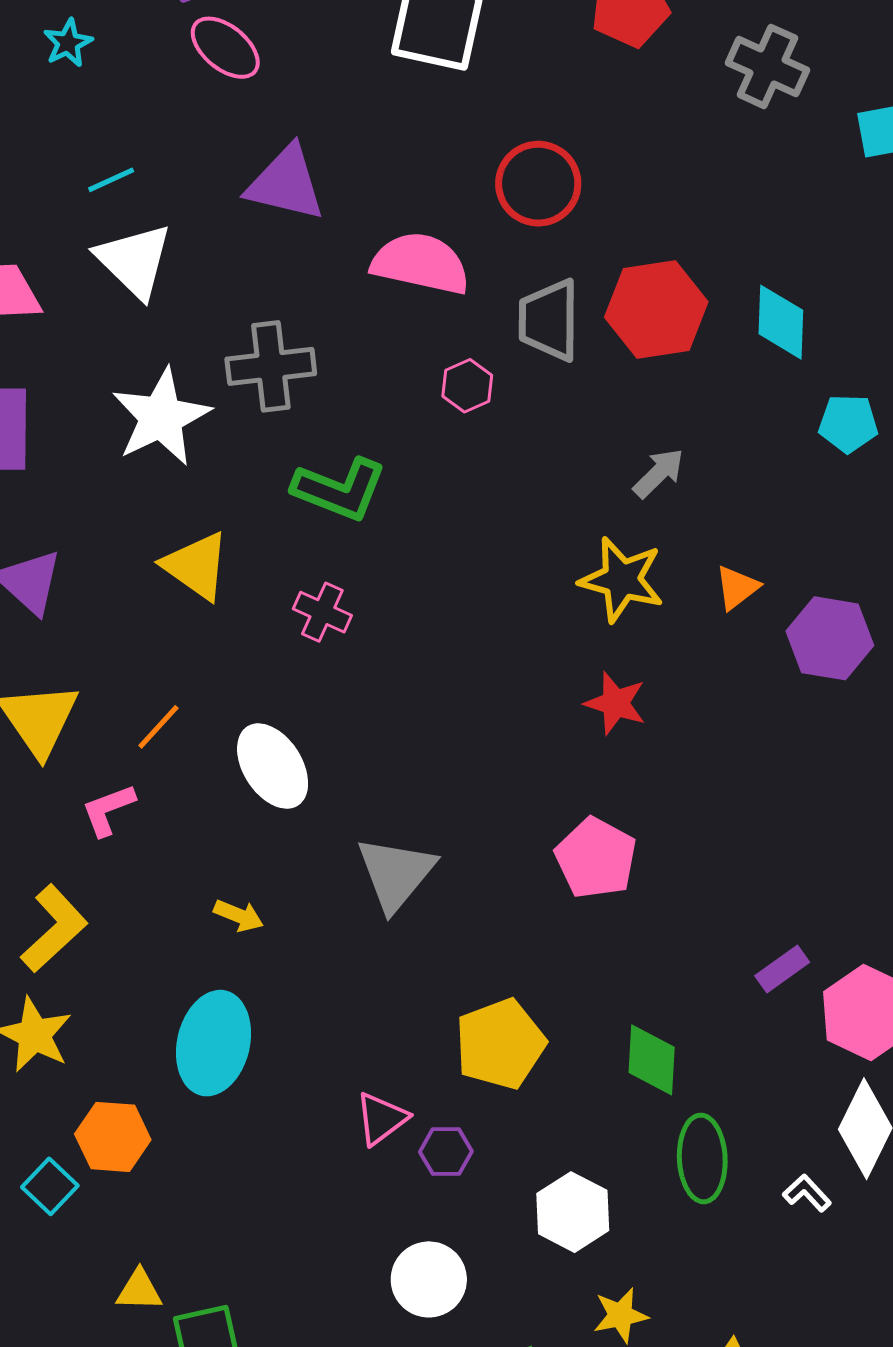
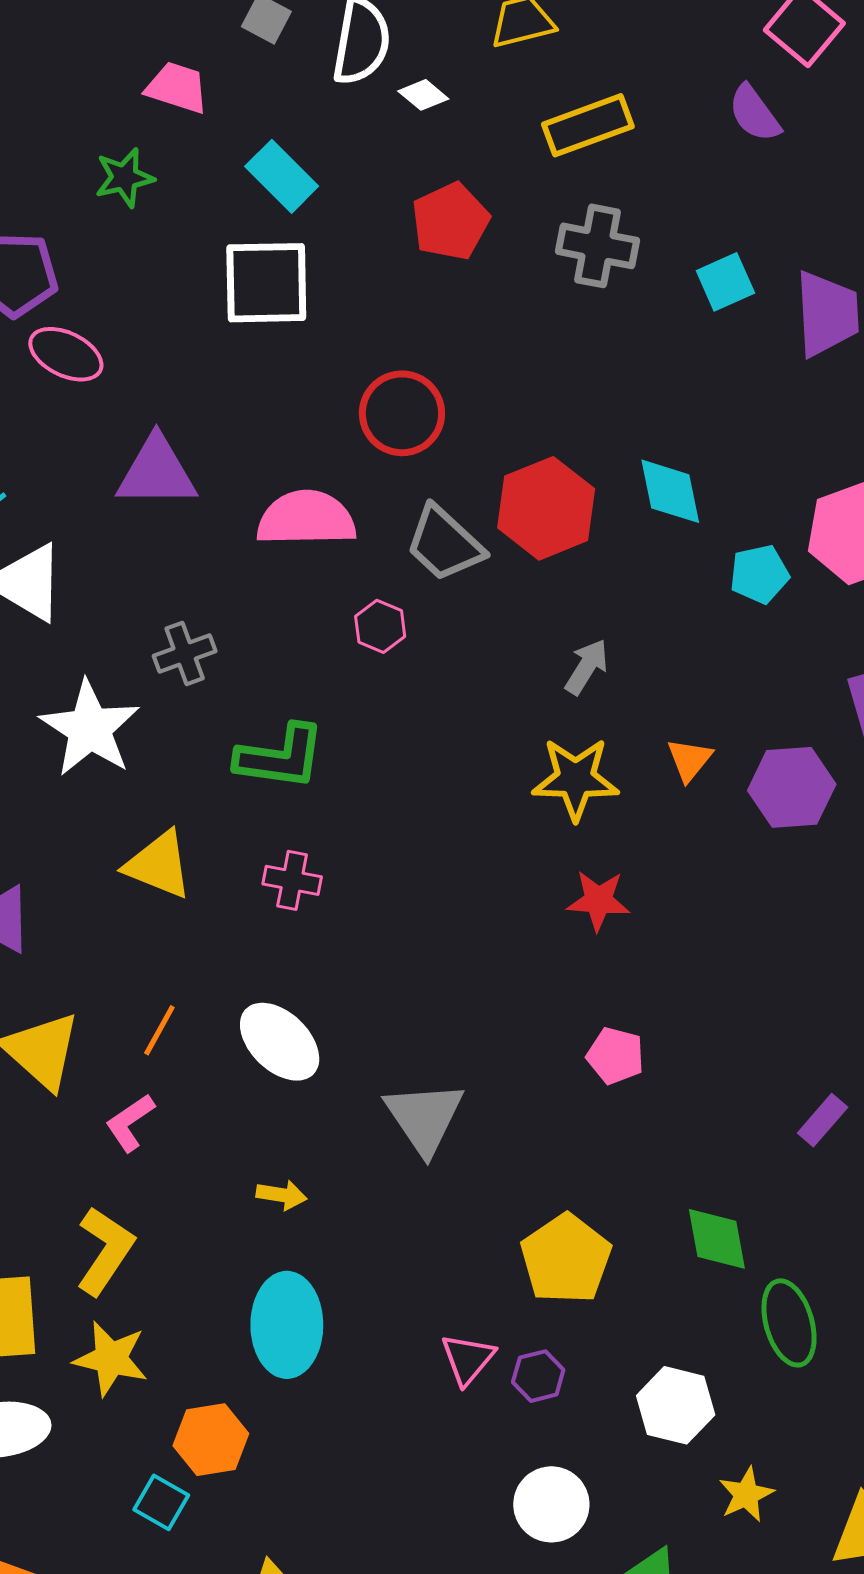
gray trapezoid: (549, 320) -> (444, 544), turned -34
gray cross: (271, 366) -> (185, 653), size x0.7
pink pentagon: (596, 858) -> (615, 1056), size x0.7

